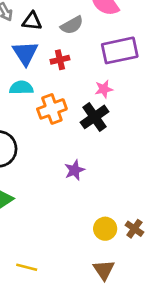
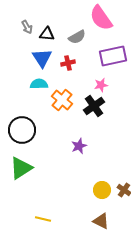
orange cross: (52, 109) -> (62, 100), turned -30
brown triangle: (104, 270) -> (101, 221), turned -30

